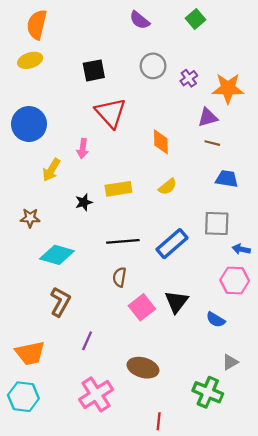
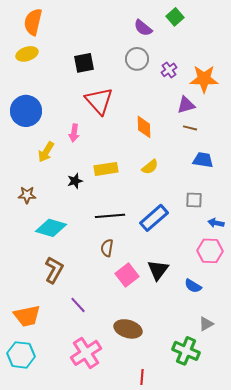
purple semicircle: (140, 20) -> (143, 28), moved
gray square: (217, 223) -> (194, 200), size x0.7
purple line: (87, 341) -> (78, 305), turned -66

